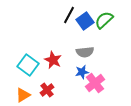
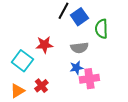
green semicircle: (104, 20) -> (101, 29), moved, turned -48
red star: (53, 60) -> (44, 45), moved, turned -30
pink cross: (95, 83) -> (89, 79), turned 30

